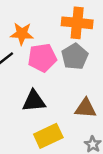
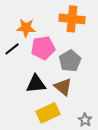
gray pentagon: (75, 57) -> (70, 61), moved
brown triangle: (86, 108) -> (63, 87), moved, turned 36

